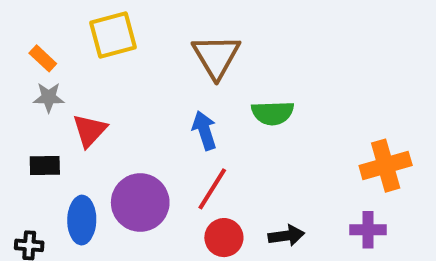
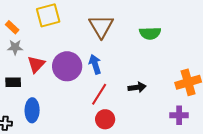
green semicircle: (273, 113) -> (150, 33), moved
purple circle: (140, 203) -> (67, 66), moved
black arrow: (286, 236) -> (137, 87), moved

